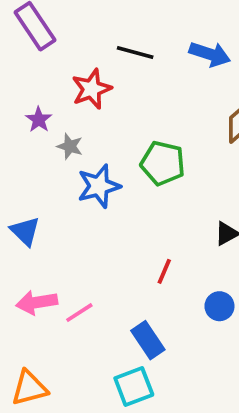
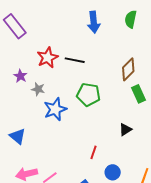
black line: (135, 53) -> (75, 60), moved
blue arrow: (210, 54) -> (94, 22), moved, turned 70
blue circle: (219, 306) -> (113, 172), moved

